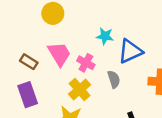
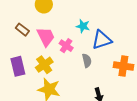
brown rectangle: (29, 62) -> (22, 30), moved
yellow cross: (80, 89) -> (44, 65), moved

